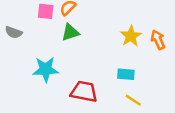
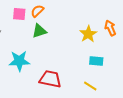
orange arrow: (158, 40) -> (110, 28), moved
cyan rectangle: (126, 74) -> (96, 61), moved

